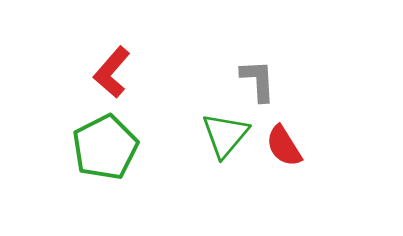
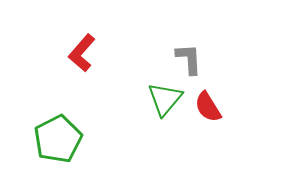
green pentagon: (105, 147) -> (58, 139), moved

